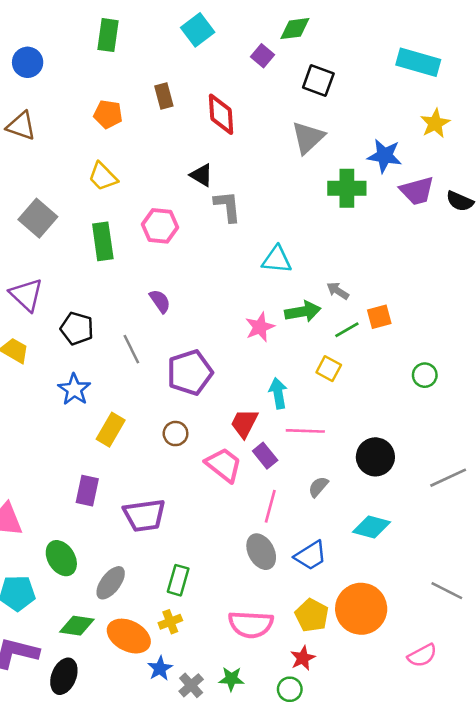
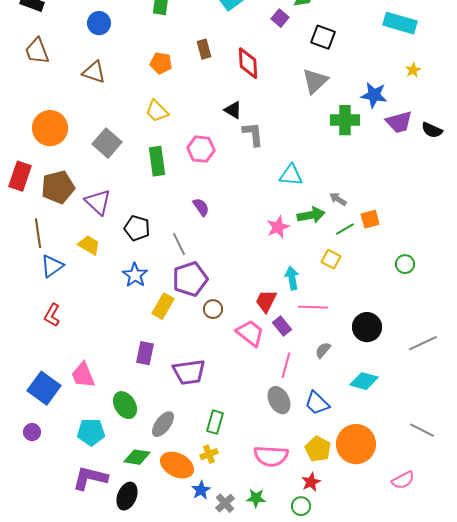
yellow star: (435, 123) -> (413, 70), size x0.7
purple pentagon: (190, 373) -> (190, 279), moved
blue trapezoid: (311, 556) -> (317, 403), turned 76

